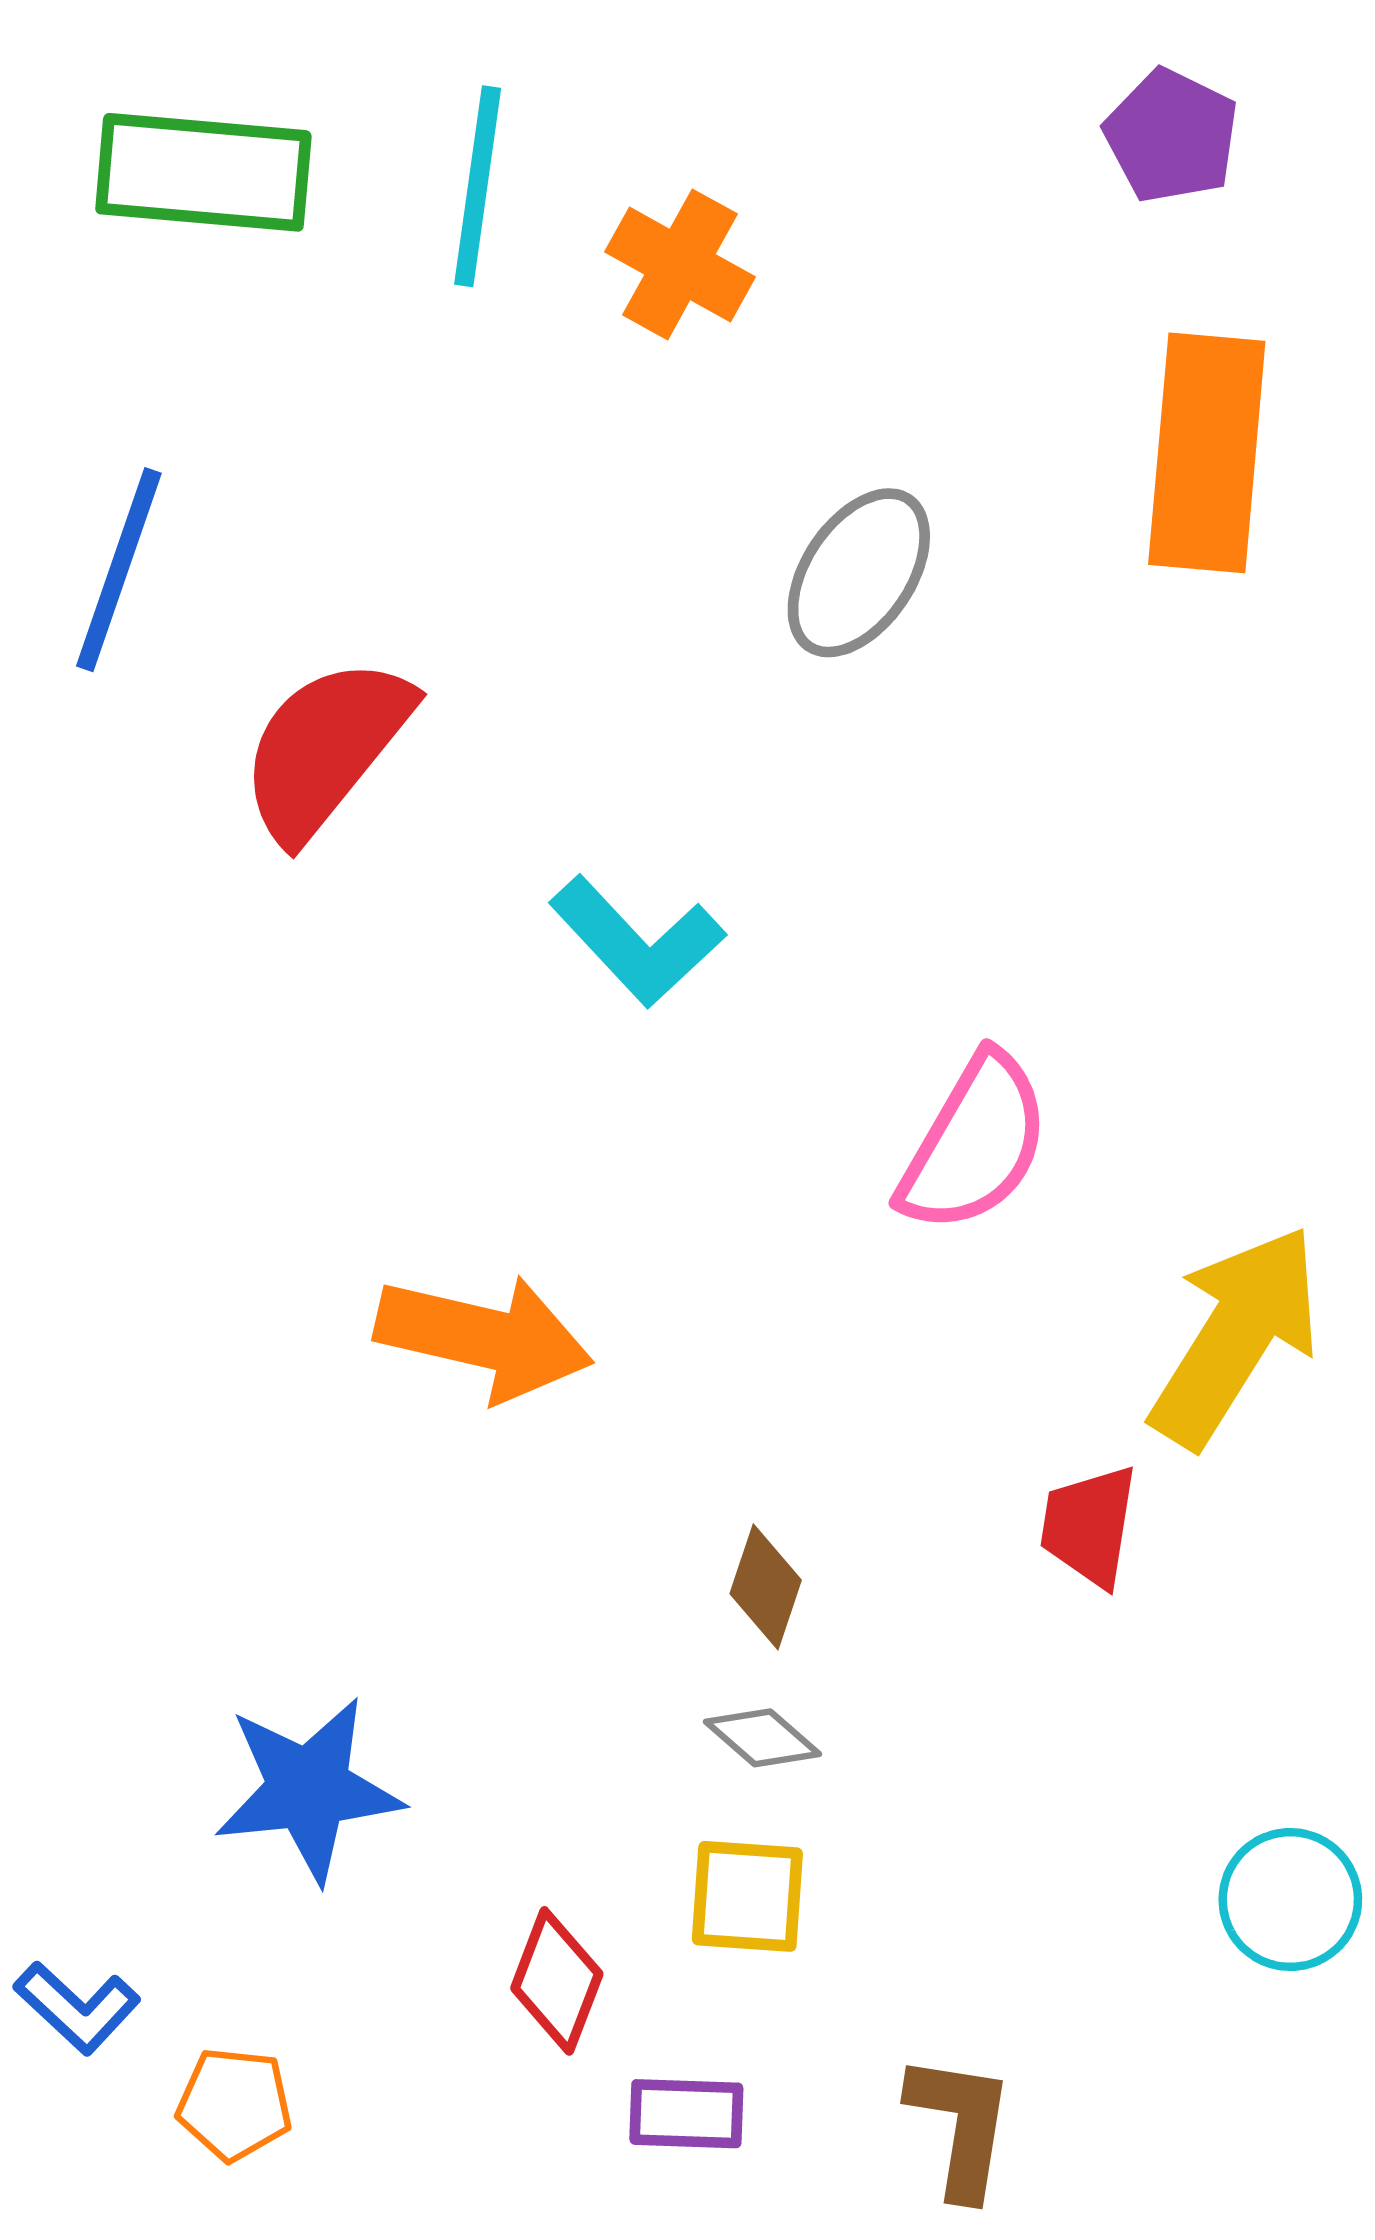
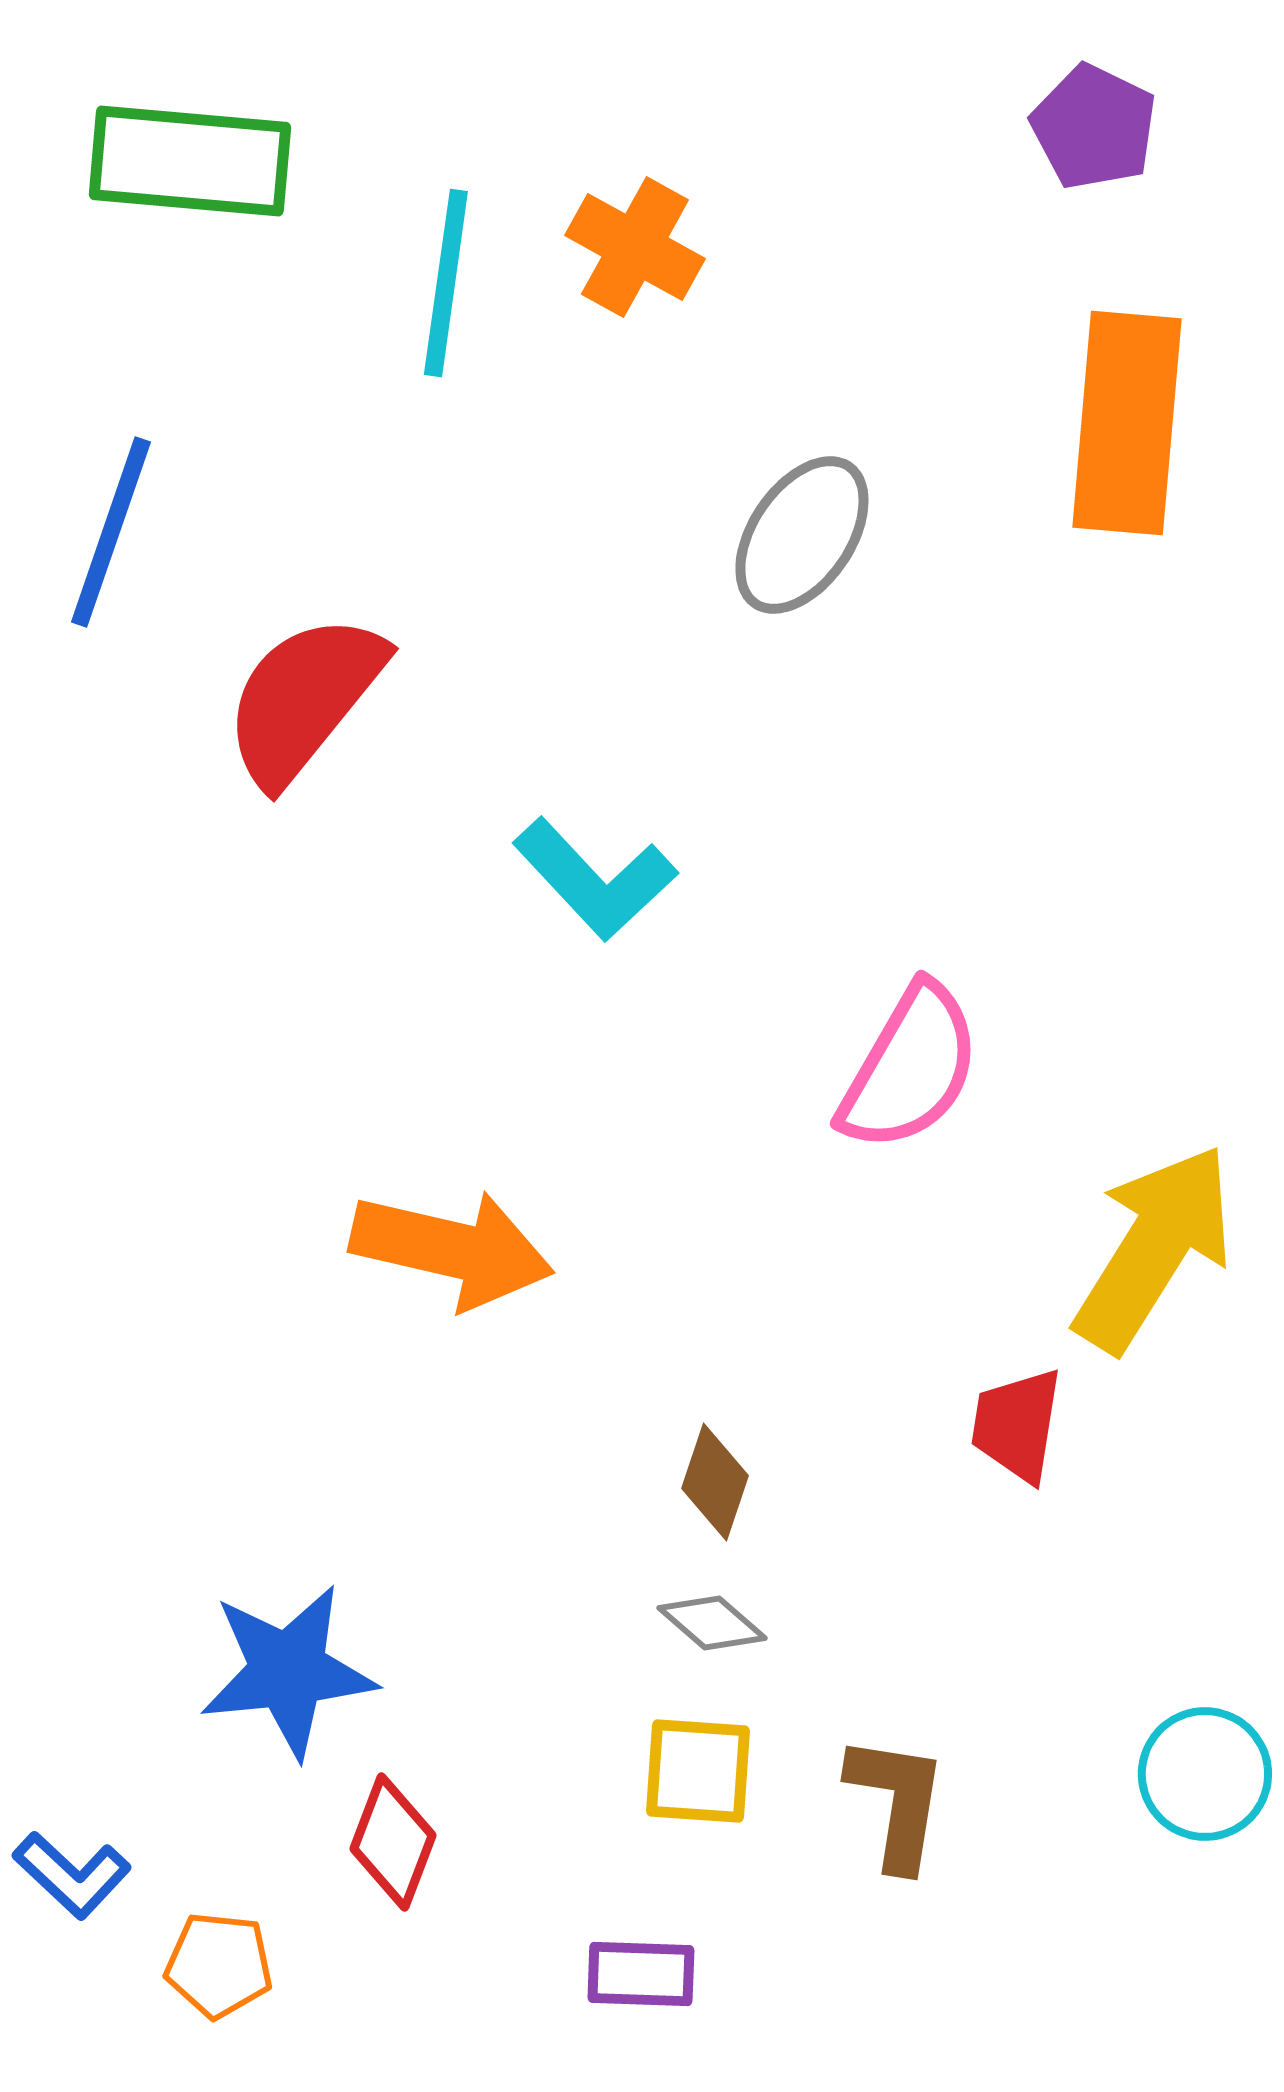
cyan line: (478, 186) -> (446, 283), moved
red diamond: (557, 1981) -> (393, 1842), moved
brown L-shape: (961, 2125) -> (897, 1802), moved

